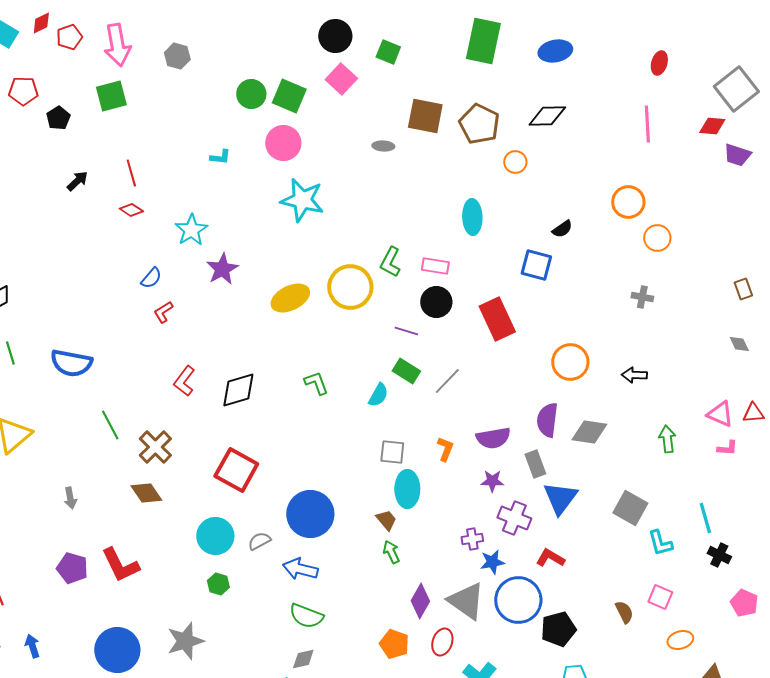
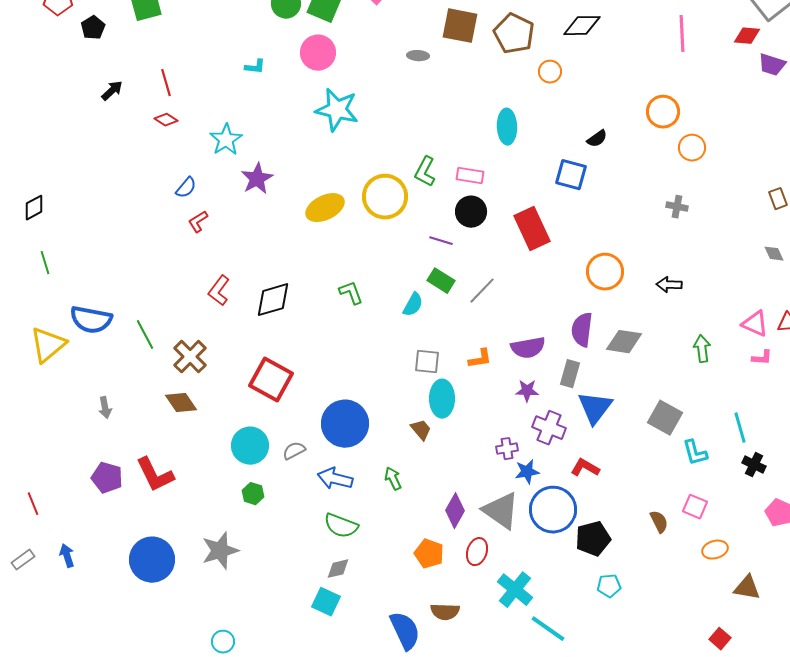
blue semicircle: (71, 363) -> (91, 320), moved
orange L-shape: (445, 449) -> (480, 359), turned 60
gray rectangle: (535, 464) -> (570, 374), turned 36
green arrow: (391, 552) -> (393, 479), moved

